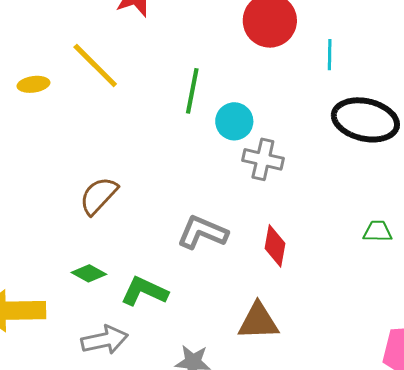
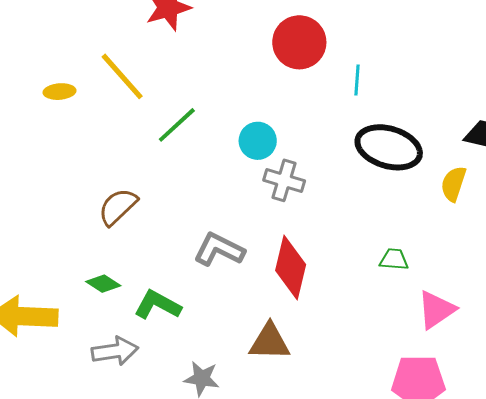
green line: (192, 91) -> (177, 125), moved, turned 33
red diamond: (275, 246) -> (291, 268), size x1.5

